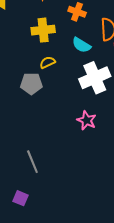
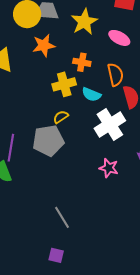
yellow cross: (43, 30) -> (64, 84), moved
gray pentagon: (31, 84) -> (48, 140), size x1.4

